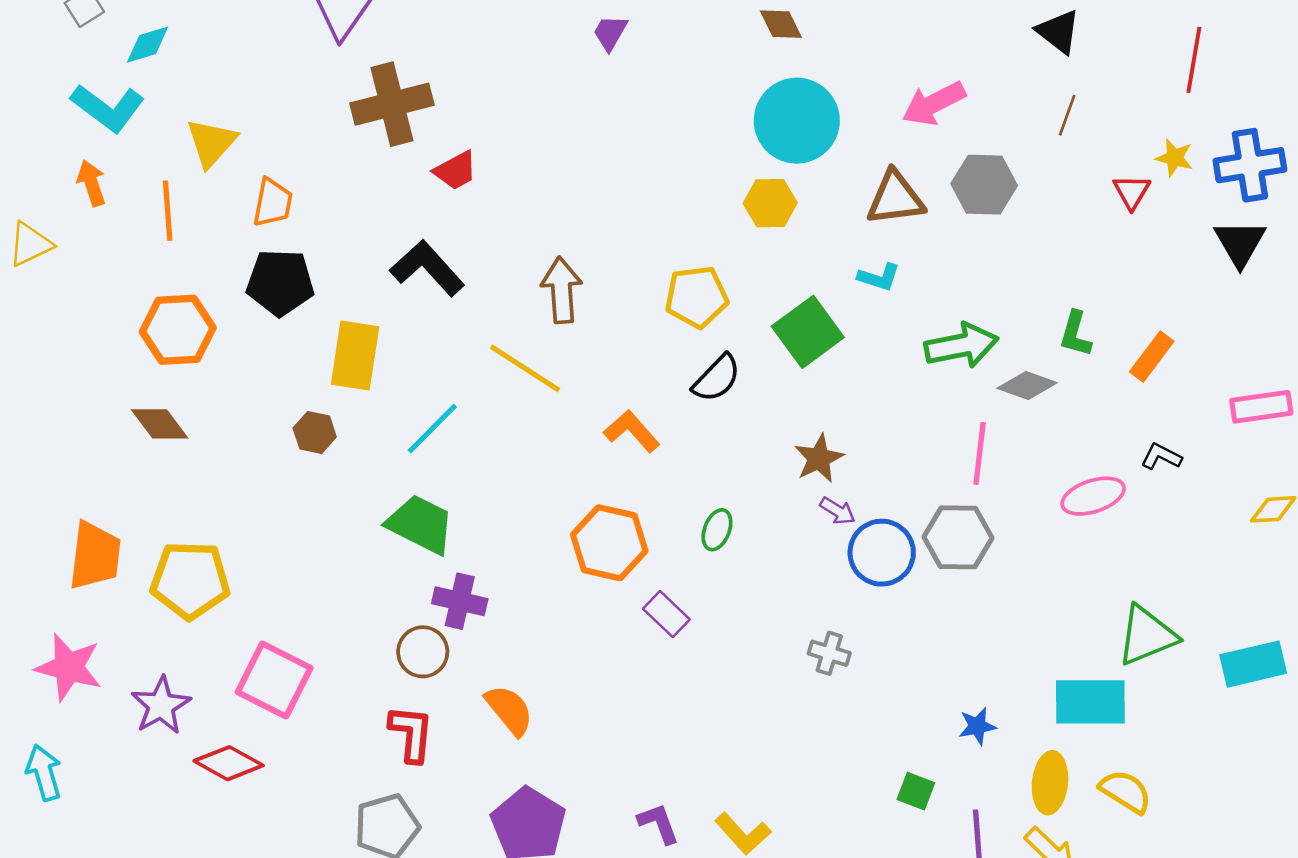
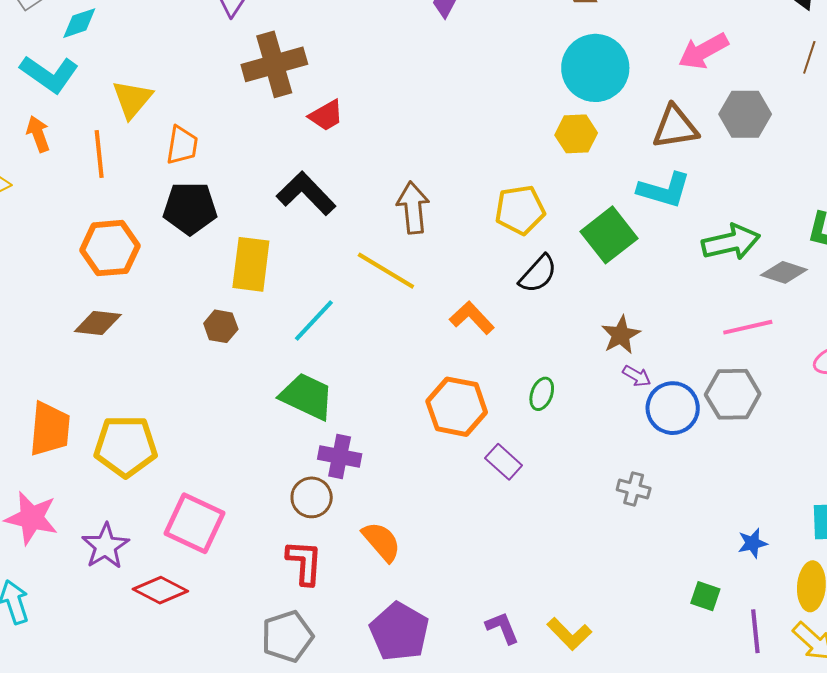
cyan L-shape: (879, 277) -> (664, 190), size x1.6
brown diamond: (160, 424) -> (98, 323), turned -45
pink line: (980, 453) -> (748, 327), turned 72

